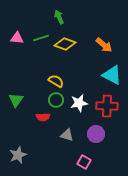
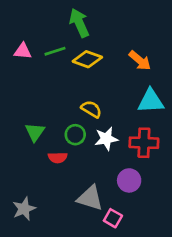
green arrow: (59, 17) -> (79, 23), size x1.5
cyan triangle: (112, 75) -> (151, 101), turned -30
yellow semicircle: (56, 81) -> (91, 109), moved
green triangle: (16, 100) -> (35, 132), moved
gray triangle: (67, 135) -> (90, 198), moved, size x1.5

